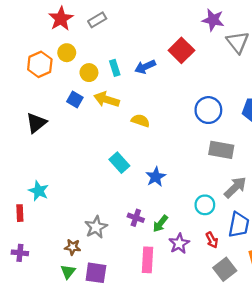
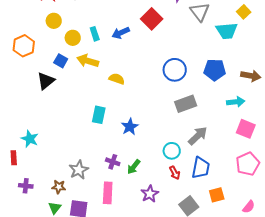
orange hexagon: (40, 64) -> (24, 46), moved
black triangle: (36, 123) -> (46, 81), moved
gray rectangle: (221, 150) -> (186, 104), turned -30
cyan rectangle: (119, 163) -> (99, 115), turned 54
red arrow: (212, 240) -> (175, 173), moved
purple star: (179, 244) -> (150, 194), moved
purple cross: (20, 253) -> (26, 186), moved
pink rectangle: (148, 260) -> (108, 193), moved

